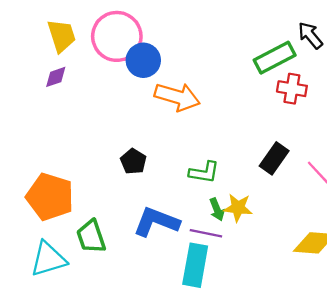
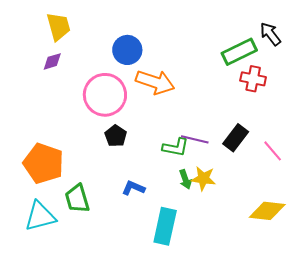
pink circle: (117, 36) -> (105, 95), moved
blue L-shape: (156, 222) -> (133, 188), size x0.6
purple line: (206, 233) -> (195, 139), moved

